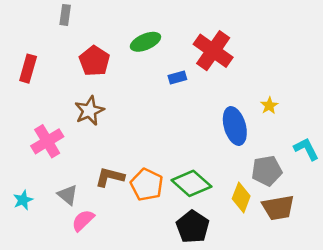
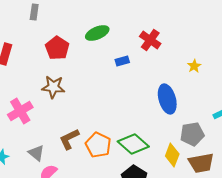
red cross: (213, 51) -> (150, 40), size x0.7
yellow star: (269, 106) -> (194, 66), moved
brown star: (89, 111) -> (53, 87), turned 30
brown L-shape: (110, 177) -> (69, 139), turned -40

